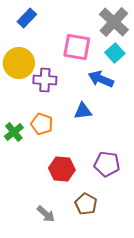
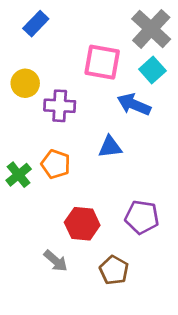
yellow circle: (19, 63) -> (25, 83), size x0.7
gray arrow: (46, 214) -> (56, 261), moved

